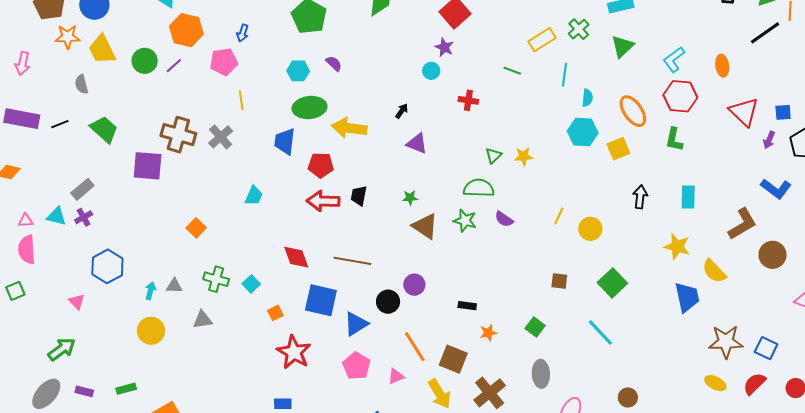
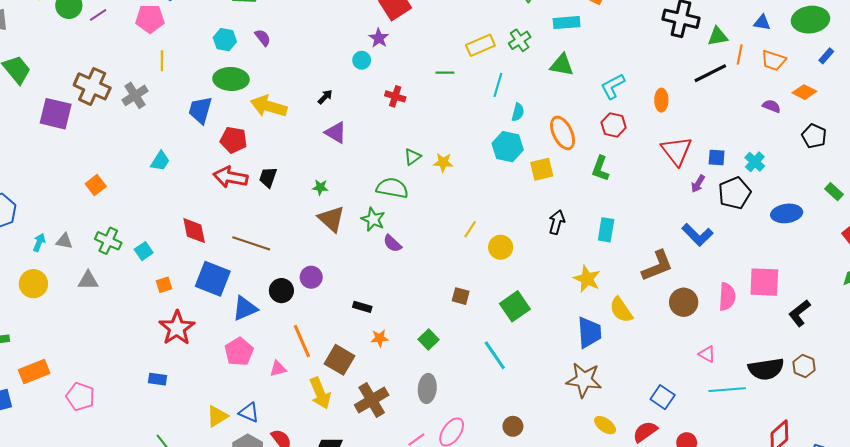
green triangle: (622, 46) -> (562, 65), turned 45
green line: (512, 71) -> (445, 73), turned -30
red hexagon: (680, 96) -> (614, 125), size x0.7
purple semicircle: (504, 219) -> (392, 243), moved
brown star: (726, 342) -> (584, 380), moved

